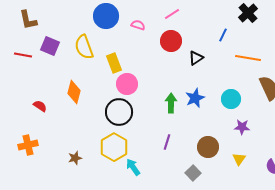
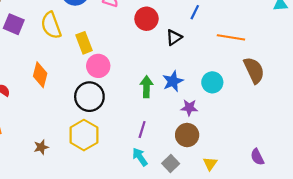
blue line: (223, 35) -> (195, 12), moved
purple star: (242, 127) -> (189, 108), moved
yellow triangle: (239, 159) -> (210, 164), moved
cyan arrow: (133, 167) -> (140, 157), moved

